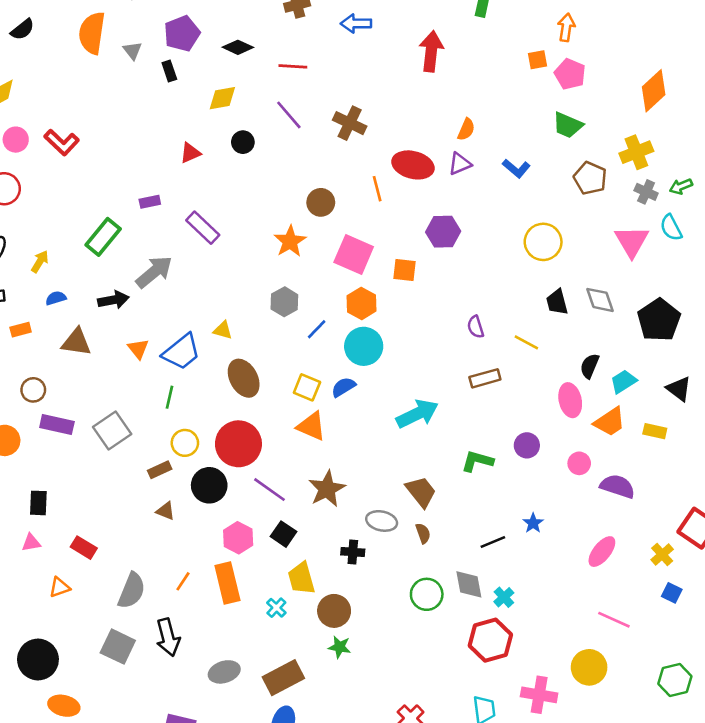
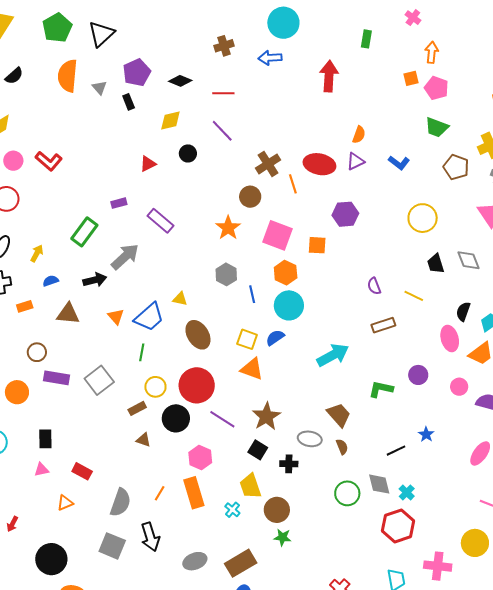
brown cross: (350, 123) -> (268, 164), moved, turned 35
blue line: (317, 329) -> (252, 294), turned -54
black square: (284, 534) -> (258, 450), moved

